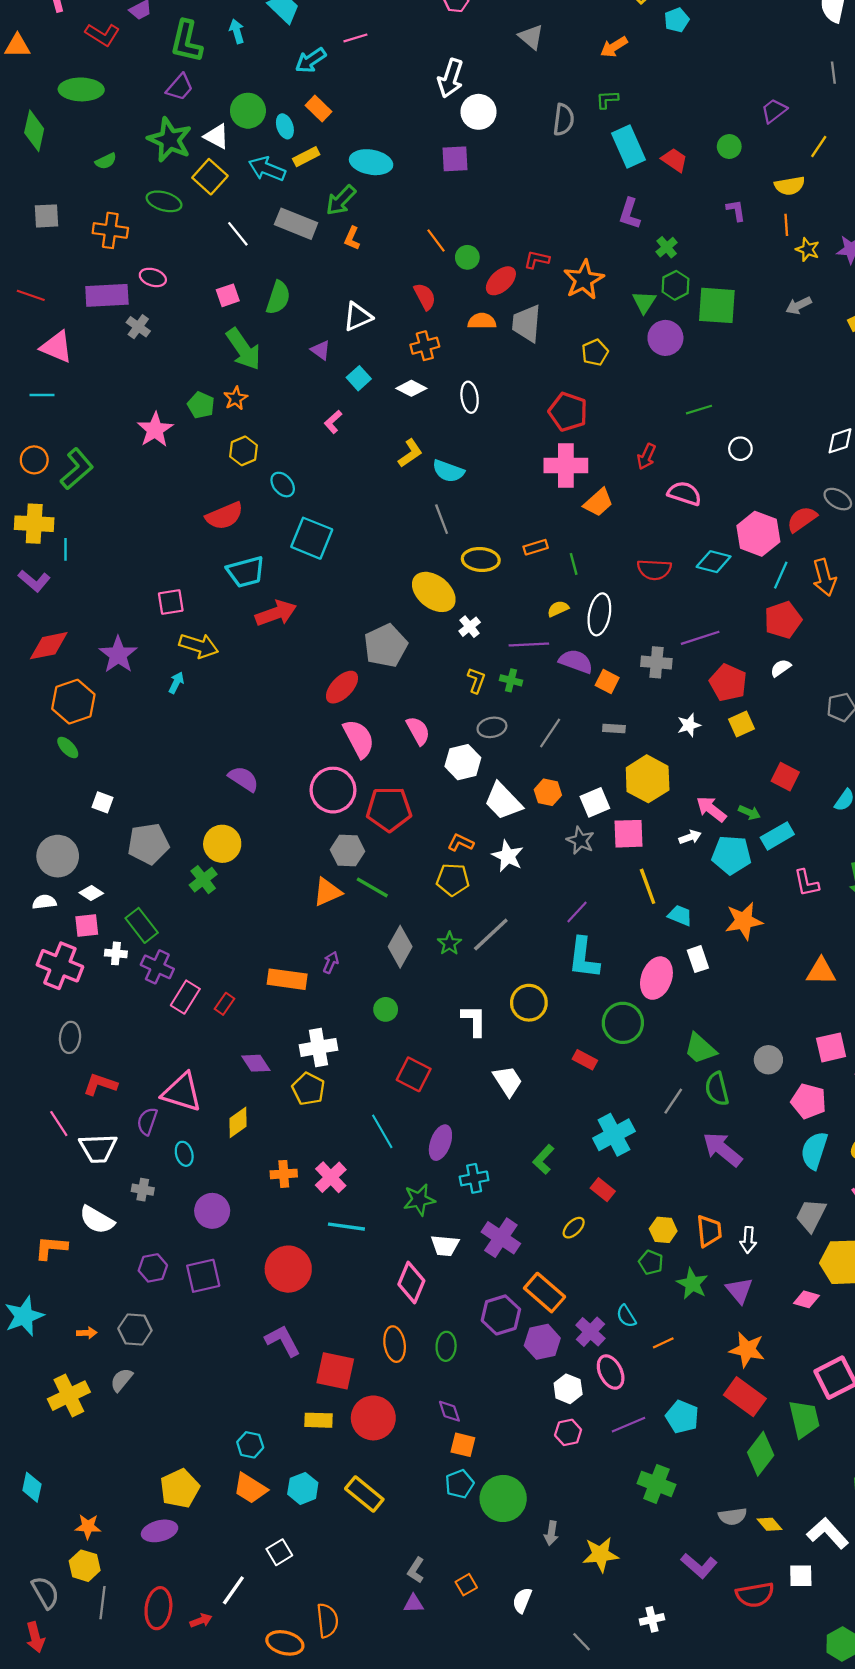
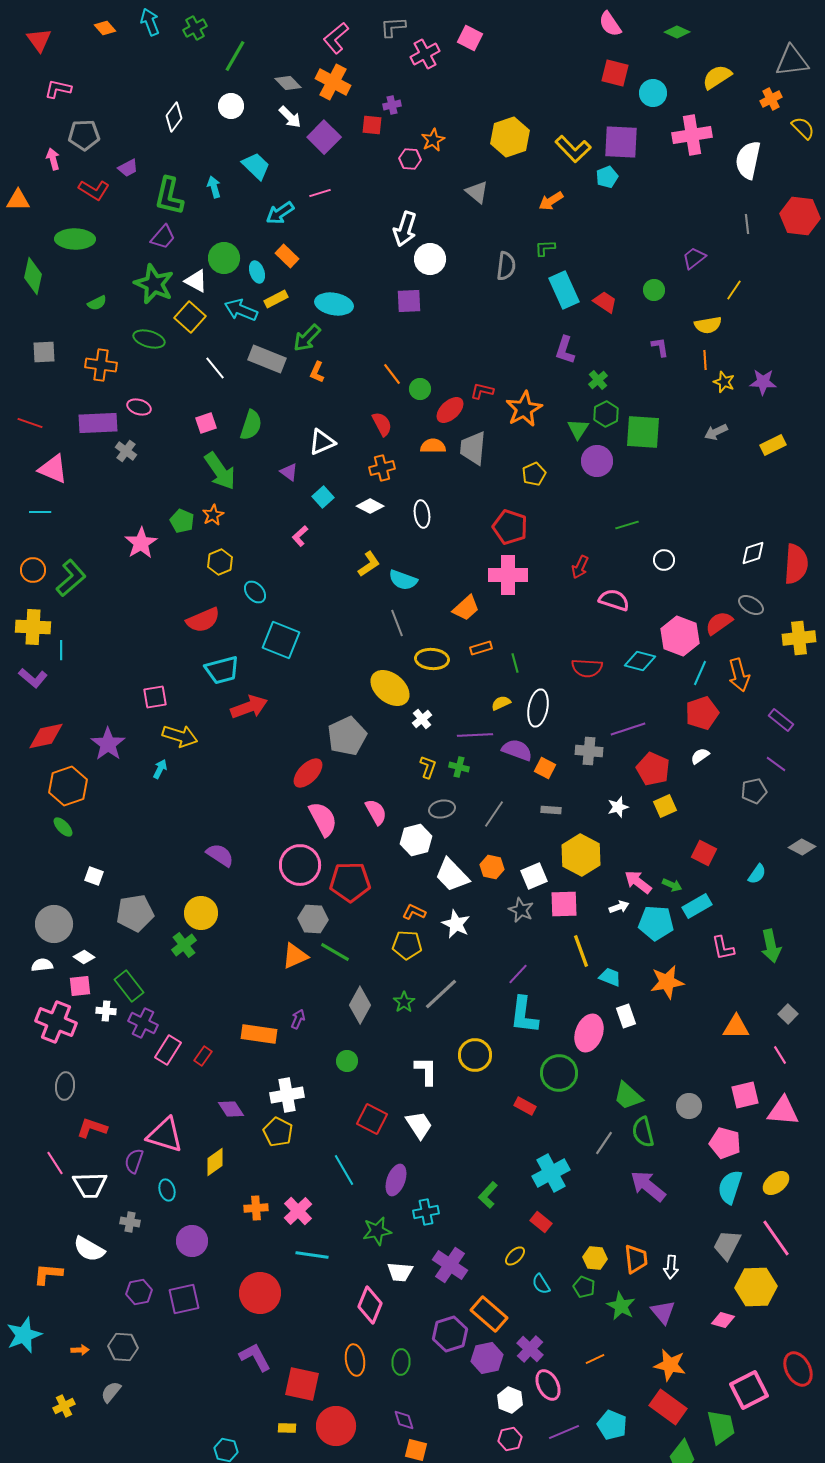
orange trapezoid: (598, 502) -> (466, 608), moved
white trapezoid: (508, 1081) -> (419, 1125), moved
cyan semicircle: (626, 1316) -> (541, 1284), moved
yellow cross: (69, 1396) -> (64, 1406), size x0.6
yellow rectangle: (318, 1420) -> (287, 1428), size x0.7

